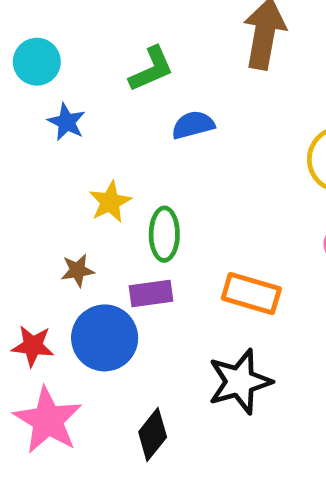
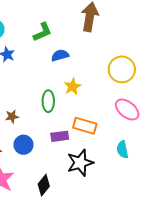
yellow star: (110, 202) -> (73, 87), moved
purple rectangle: (151, 294) -> (60, 136), moved
blue circle: (105, 338) -> (23, 145), size x0.7

